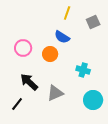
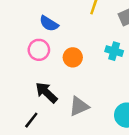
blue semicircle: (62, 37) -> (49, 24), moved
cyan cross: (83, 70) -> (114, 51), moved

